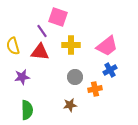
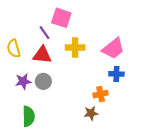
blue cross: (110, 70) -> (116, 74), turned 32
gray circle: (75, 77) -> (43, 81), moved
brown star: (70, 105) -> (91, 113), moved

